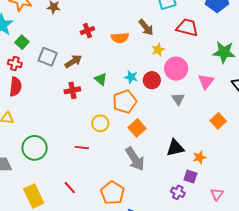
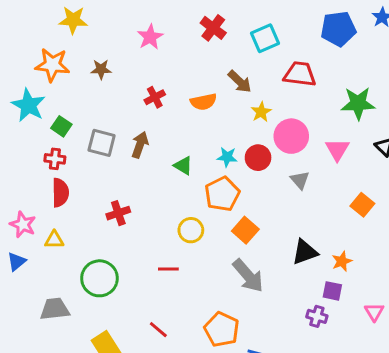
brown arrow: (73, 61) -> (140, 145), turned -30
red cross: (72, 90) -> (118, 213), moved

